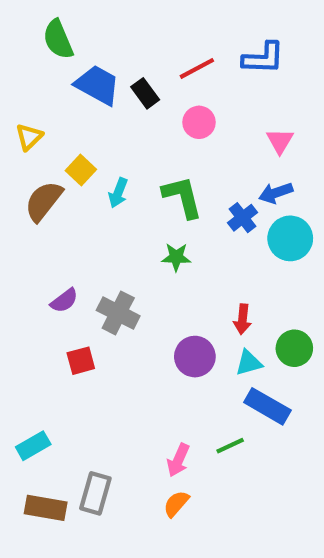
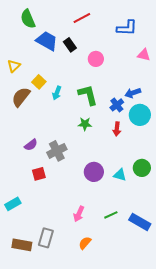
red line: (197, 68) -> (82, 18), moved
pink triangle: (280, 141) -> (144, 55), moved, turned -48
gray cross: (118, 313) -> (57, 151), turned 36
red arrow: (243, 319) -> (117, 129), moved
cyan triangle: (249, 363) -> (120, 175), turned 32
blue rectangle: (267, 406) -> (140, 222), moved
cyan rectangle: (33, 446) -> (13, 204), moved
pink arrow: (178, 460) -> (79, 214), moved

